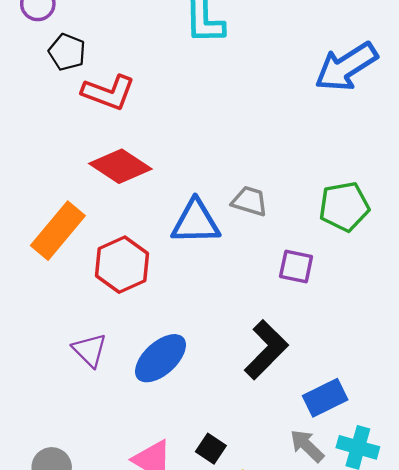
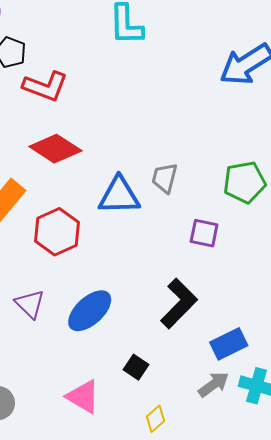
gray trapezoid: (250, 201) -> (165, 178), turned -92
gray arrow: (307, 446) -> (214, 384), turned 100
black square: (211, 449) -> (136, 367), moved

